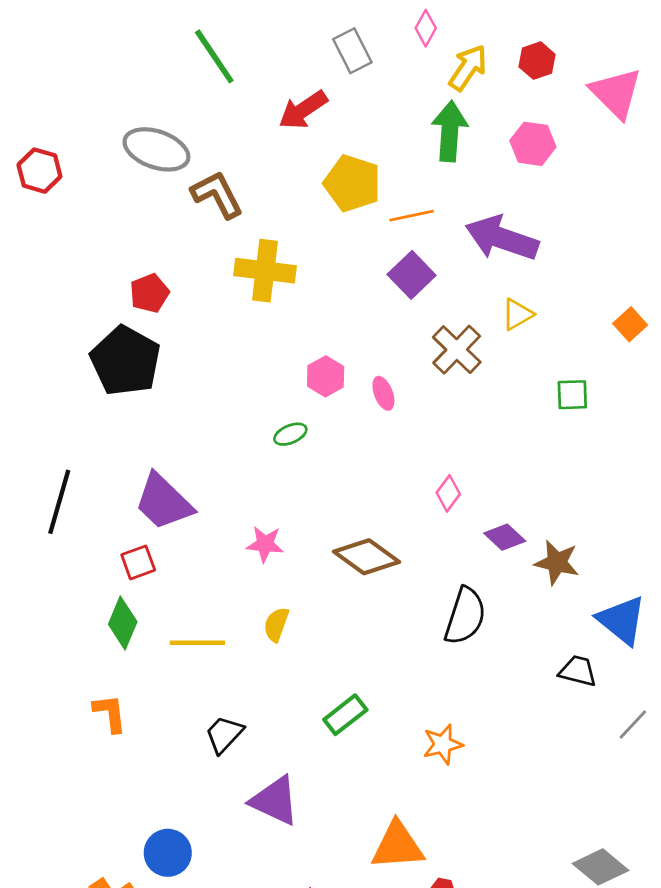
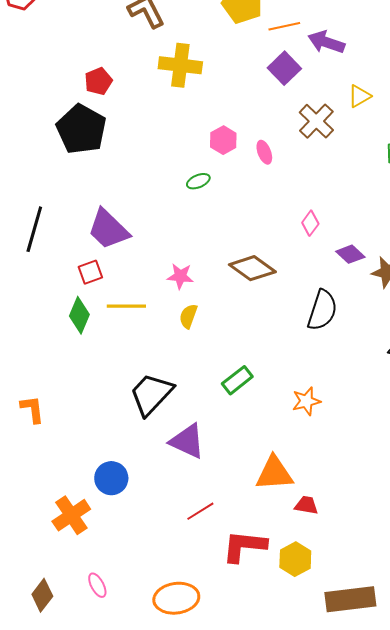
purple arrow: (502, 238) -> (326, 42), moved, size x0.7
pink star: (265, 544) -> (180, 276), moved
yellow line: (197, 643) -> (126, 306), moved
orange L-shape: (110, 713) -> (32, 409), moved
black trapezoid: (224, 734) -> (151, 394), size x1.6

